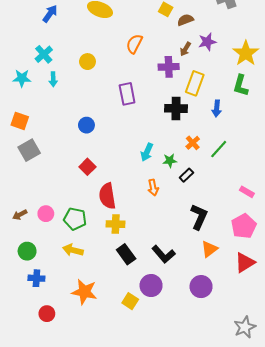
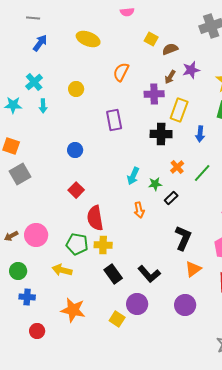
pink circle: (46, 214) -> (36, 235), size x1.5
green pentagon: (75, 219) -> (77, 244), moved

